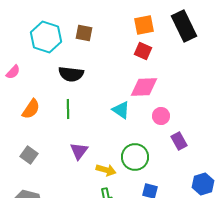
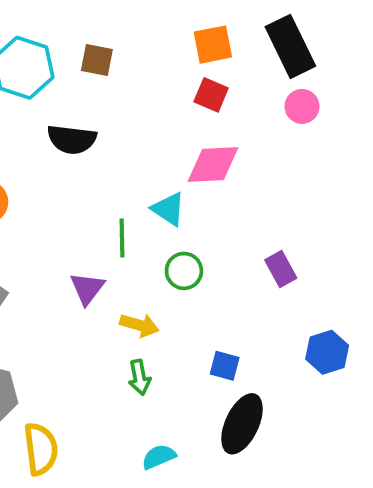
green line: (68, 109) -> (122, 238), moved
pink circle: (161, 116) -> (302, 106), moved
green circle: (135, 157) -> (184, 271), moved, size x0.7

